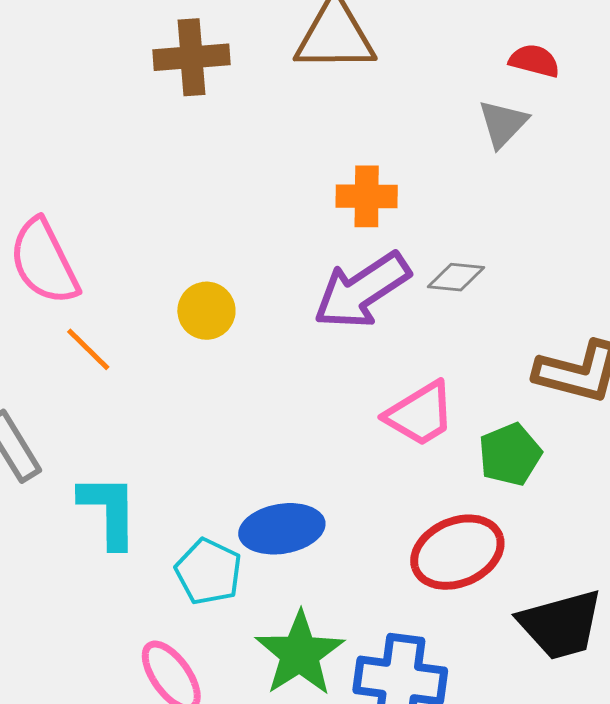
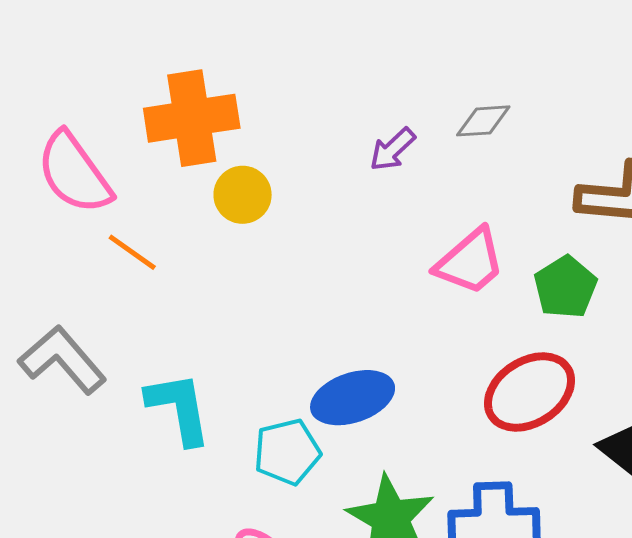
orange cross: (367, 196) -> (192, 118), moved, size x1.5
purple arrow: (362, 290) -> (392, 149), size x0.5
cyan pentagon: (208, 572) -> (287, 452), turned -30

